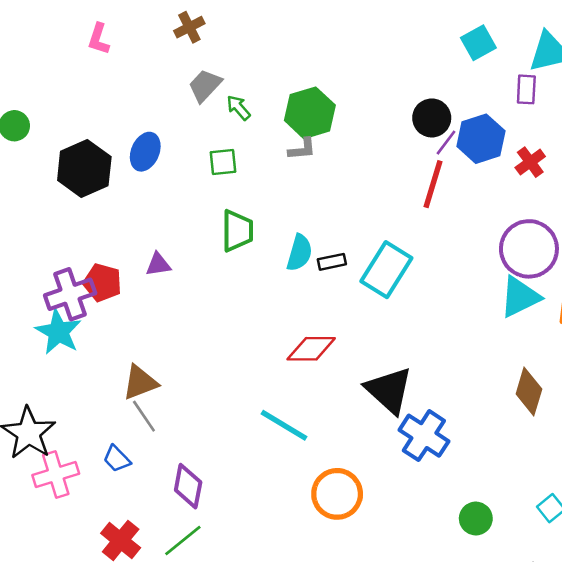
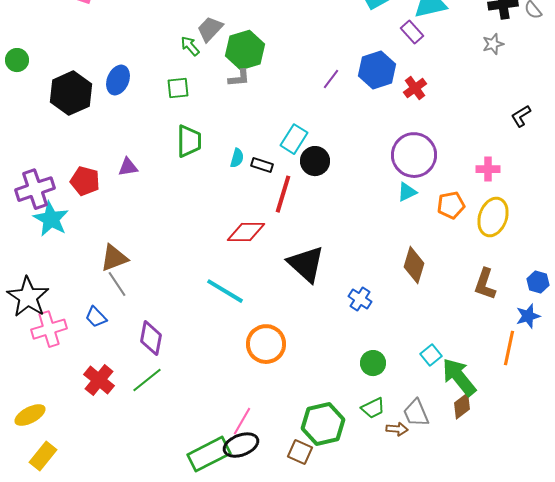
gray trapezoid: (205, 86) -> (210, 29), moved
purple rectangle: (526, 89) -> (412, 32), turned -45
black circle: (432, 118) -> (315, 161), moved
purple line: (446, 143) -> (331, 79), moved
red line: (433, 184) -> (283, 194), moved
cyan semicircle: (299, 253) -> (237, 158), size x0.7
black rectangle: (332, 262) -> (262, 165), turned 30
cyan rectangle: (386, 270) -> (294, 139), moved, size x0.7
purple cross: (70, 294) -> (35, 189), moved
cyan triangle: (520, 297) -> (407, 192), size x0.6
blue cross: (424, 436) -> (360, 299), moved, size x0.6

